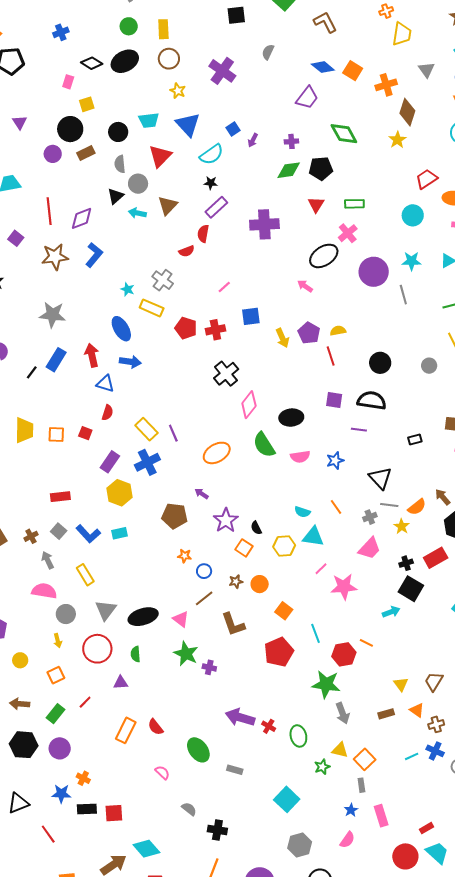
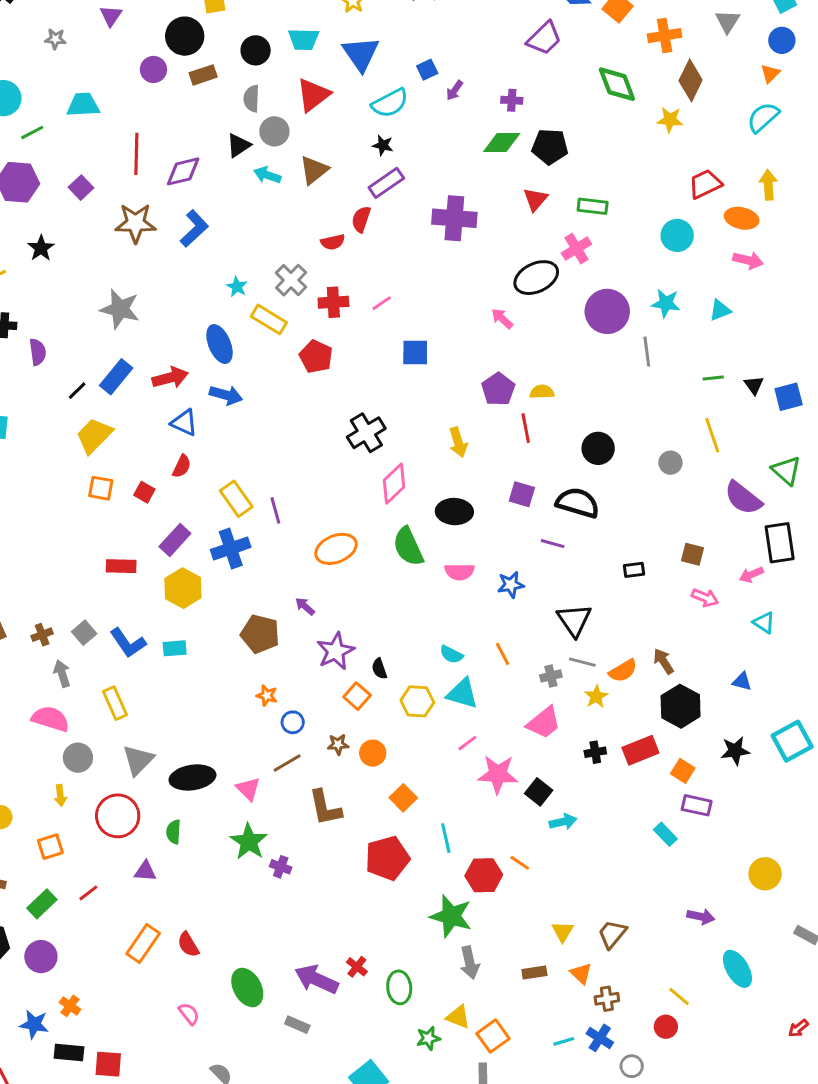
green diamond: (344, 134) -> (617, 84), moved
yellow star: (397, 140) -> (670, 120), turned 30
red cross: (215, 330) -> (333, 302), moved
yellow arrow: (282, 338) -> (458, 442), moved
red arrow: (92, 355) -> (170, 378), turned 80
yellow trapezoid: (24, 430) -> (94, 436), moved, turned -144
red rectangle: (60, 497) -> (121, 566), moved
black square: (411, 589) -> (539, 792), moved, size x0.7
purple arrow: (240, 717) -> (316, 979), moved

